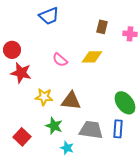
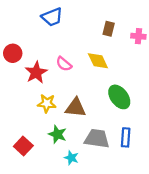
yellow diamond: (92, 57) -> (98, 61), turned 65
red star: (21, 73) -> (36, 72), moved, turned 30
green ellipse: (125, 103) -> (119, 97), moved

